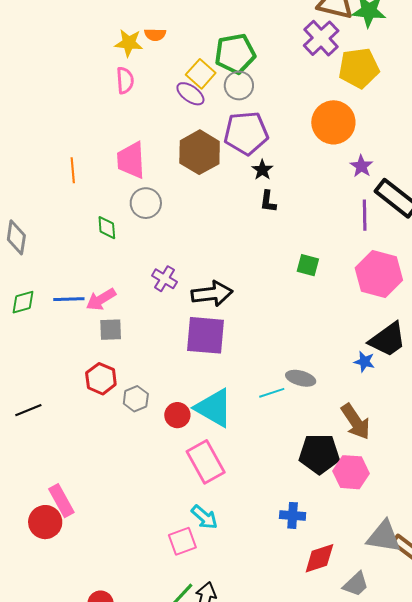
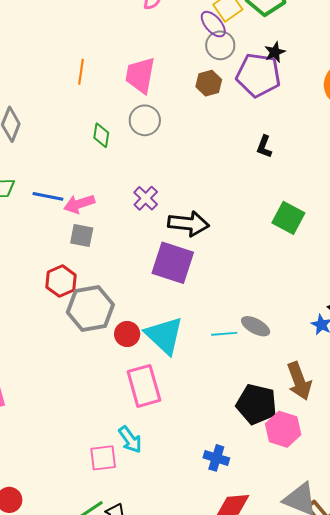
gray circle: (239, 86) -> (220, 45), moved
brown hexagon: (200, 152) -> (209, 83), size x0.6
black star: (262, 170) -> (275, 52), moved
green square: (308, 265) -> (288, 218), size x1.4
gray hexagon: (136, 399) -> (90, 308), size x1.8

